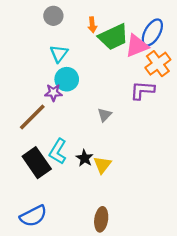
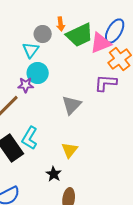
gray circle: (53, 16) -> (43, 34), moved
gray triangle: (105, 115) -> (72, 105), size x1.5
black star: (85, 158) -> (54, 174), moved

